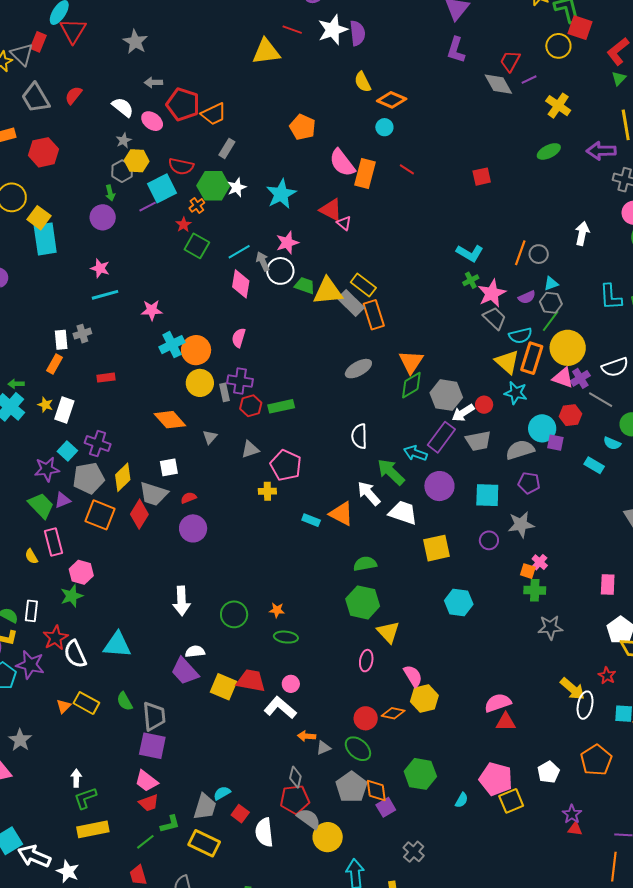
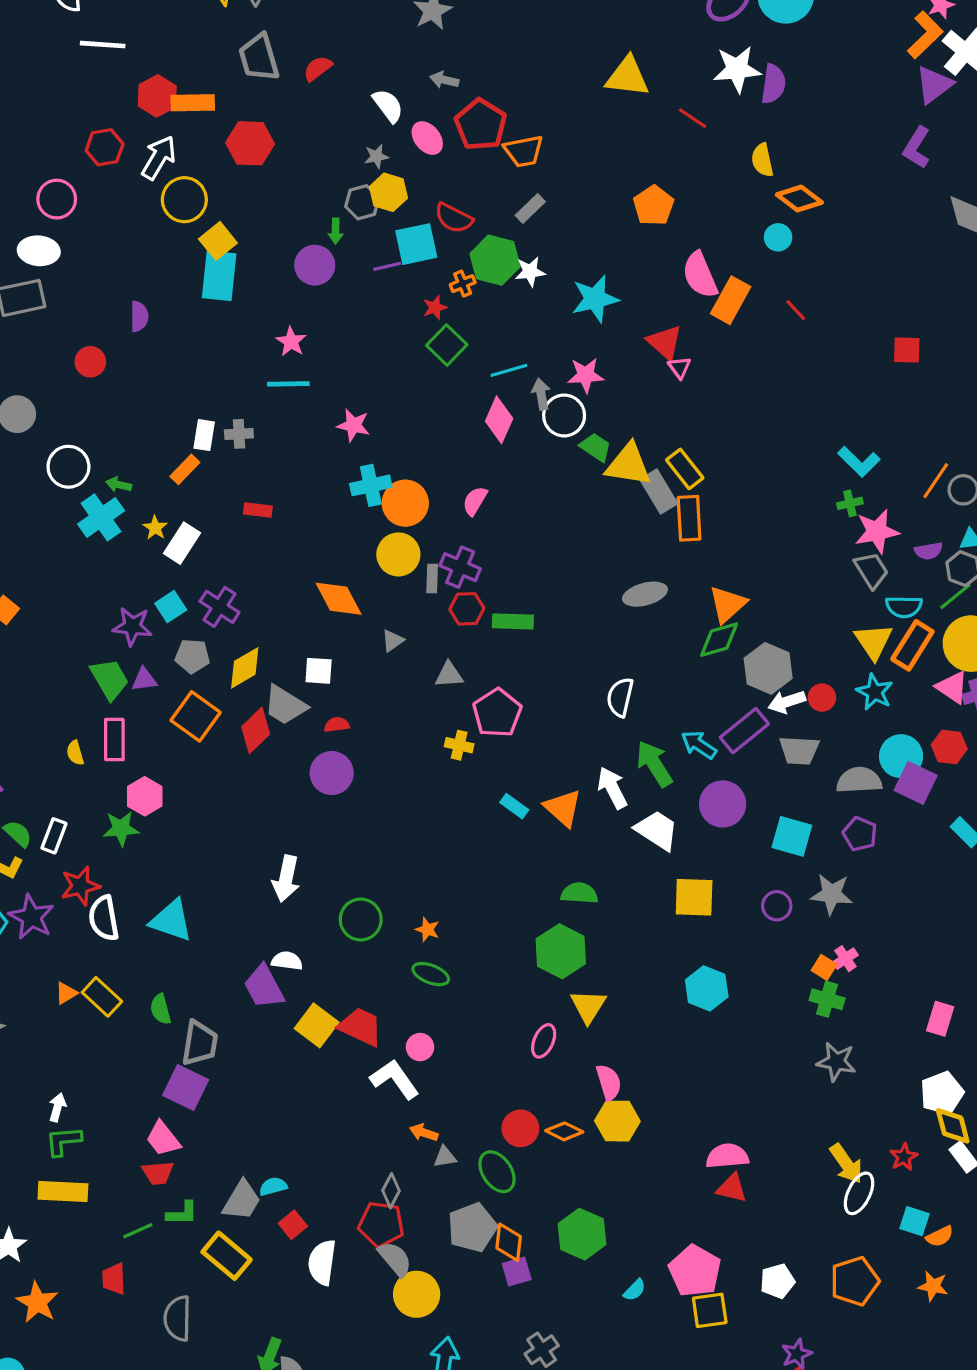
red line: (292, 30) -> (693, 118), moved
purple square: (555, 443) -> (916, 783), size x1.5
gray pentagon: (89, 478) -> (192, 656), size x0.7

